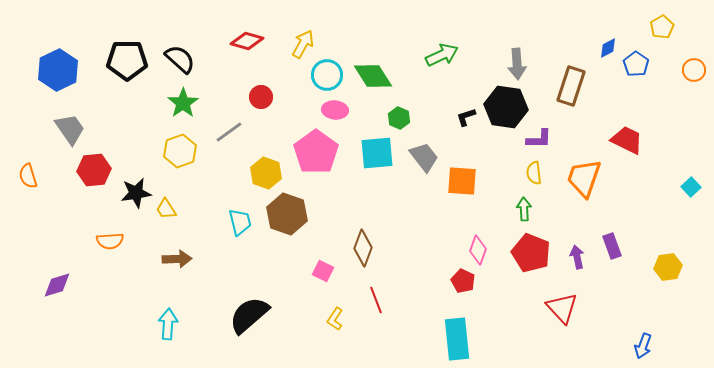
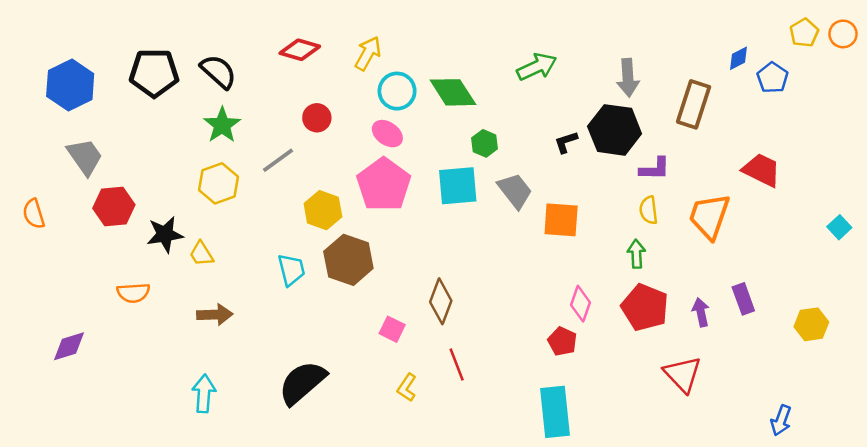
orange circle: (694, 70) -> (843, 34), moved
pink ellipse: (335, 110) -> (387, 134), moved, turned 30

